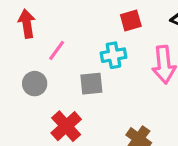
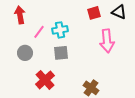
red square: (131, 21) -> (94, 13), moved
cyan cross: (113, 55) -> (60, 30), moved

